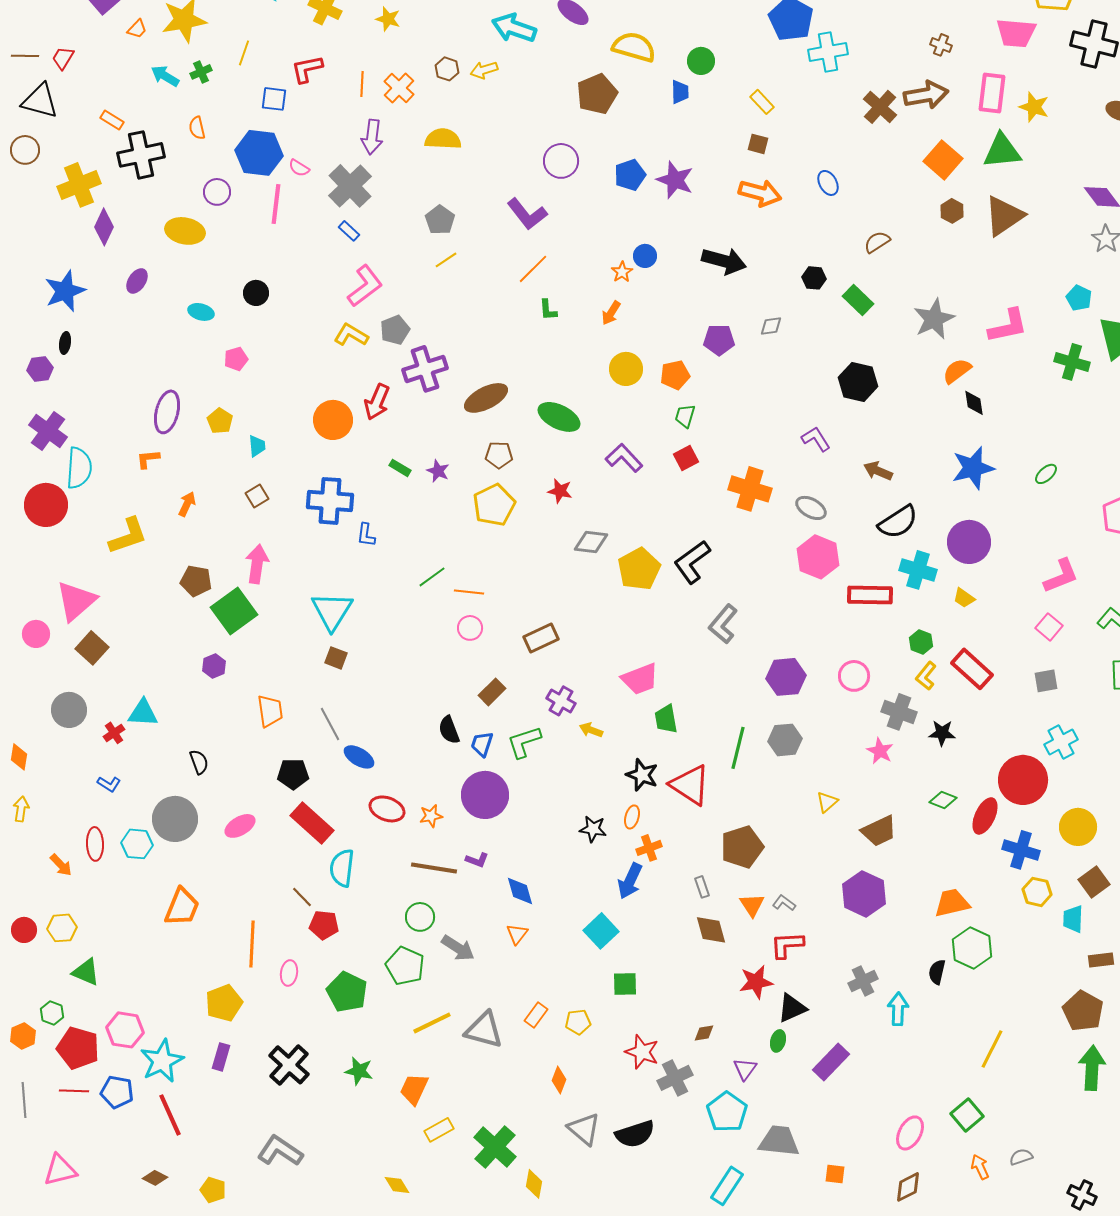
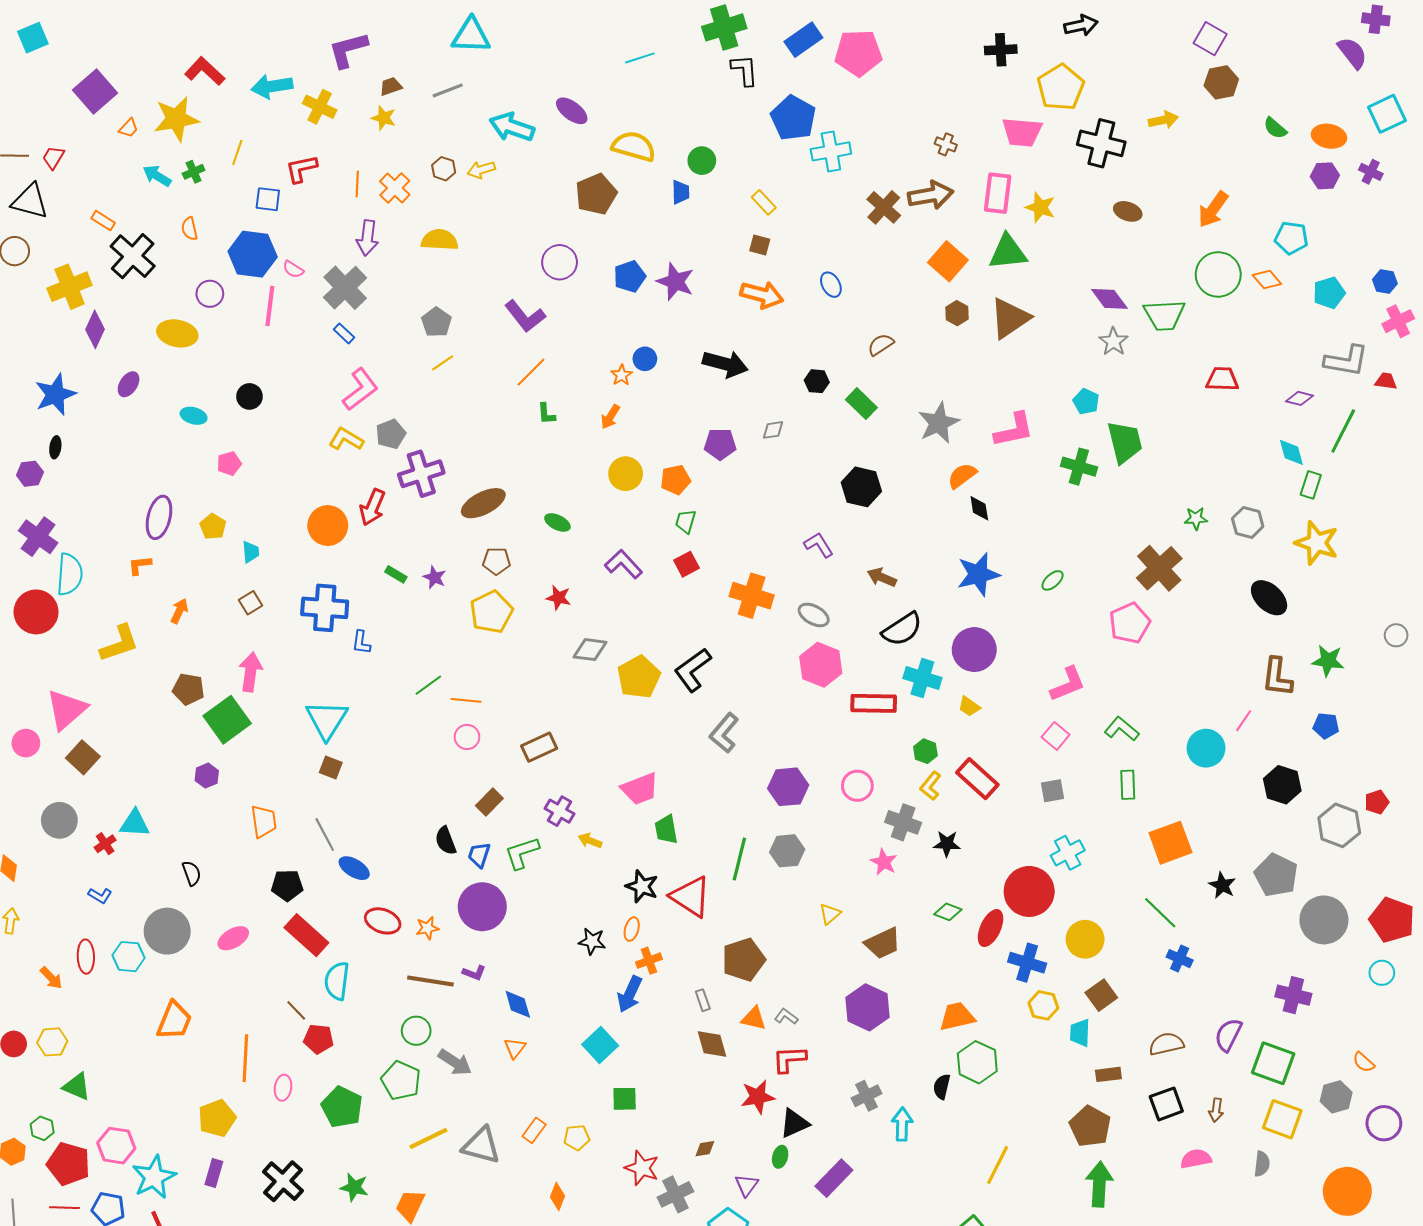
black cross: (141, 155) -> (133, 256), turned -36
green ellipse: (559, 417) -> (557, 522), size x0.6
orange triangle: (752, 905) -> (754, 1019), turned -44

